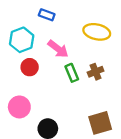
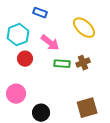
yellow ellipse: (97, 32) -> (84, 28), turned 30
green rectangle: (72, 73) -> (62, 64), turned -63

